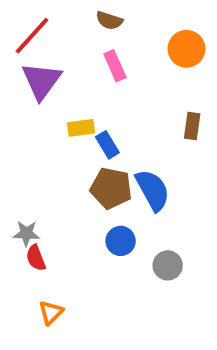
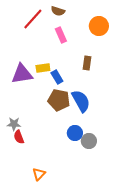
red line: (32, 36) -> (33, 19), moved
purple triangle: (41, 81) -> (22, 74), moved, turned 45
brown rectangle: (192, 126) -> (87, 63), moved
blue circle: (121, 241) -> (75, 133), moved
orange triangle: (51, 313) -> (39, 174), moved

